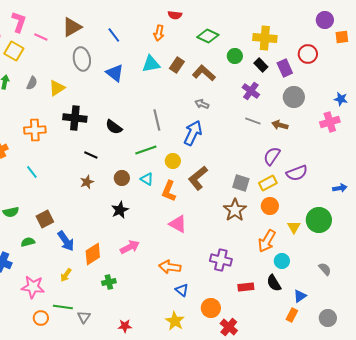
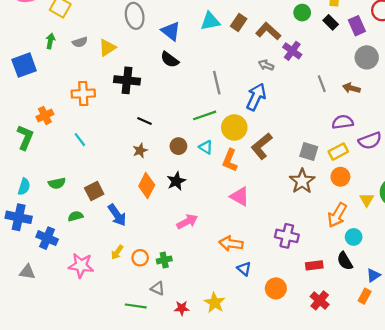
gray semicircle: (32, 83) -> (80, 42), turned 48
purple cross: (251, 91) -> (292, 51), moved
gray line: (253, 121) -> (322, 84), turned 49
black semicircle: (114, 127) -> (170, 60), moved
purple semicircle: (272, 156) -> (343, 122), turned 48
yellow circle: (173, 161) -> (234, 127), size x1.5
orange diamond: (93, 254) -> (147, 186), moved, turned -30
green line: (63, 307) -> (136, 306), moved
gray triangle: (84, 317) -> (158, 288), moved, turned -40
orange circle: (41, 318) -> (140, 258), moved
yellow star: (175, 321) -> (215, 303), moved
red cross: (229, 327) -> (320, 300), moved

